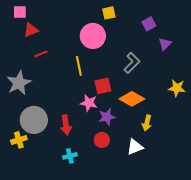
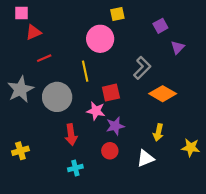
yellow star: (177, 88) -> (191, 148), moved
orange diamond: (132, 99) -> (163, 94), moved
gray circle: (34, 120) -> (57, 97), moved

